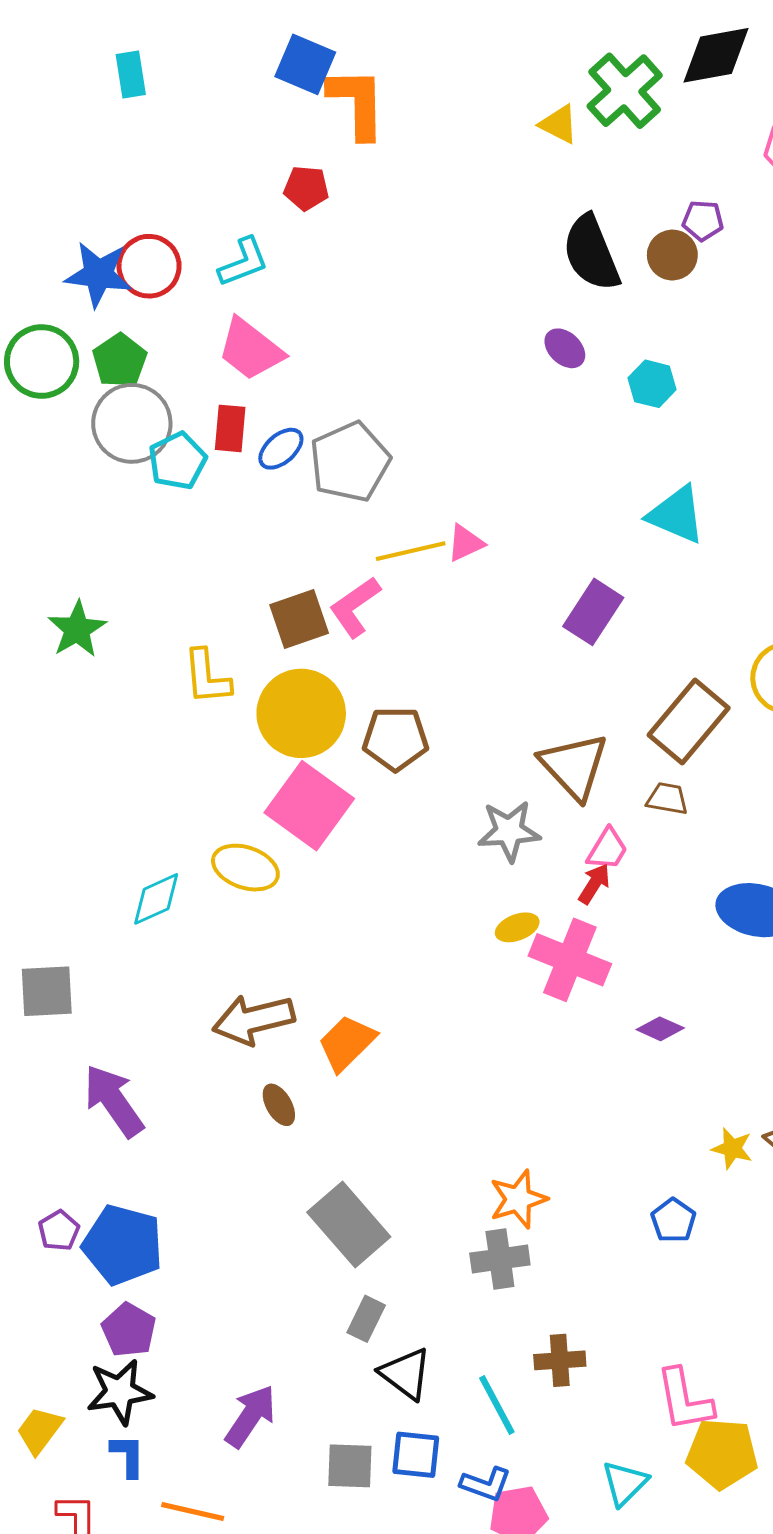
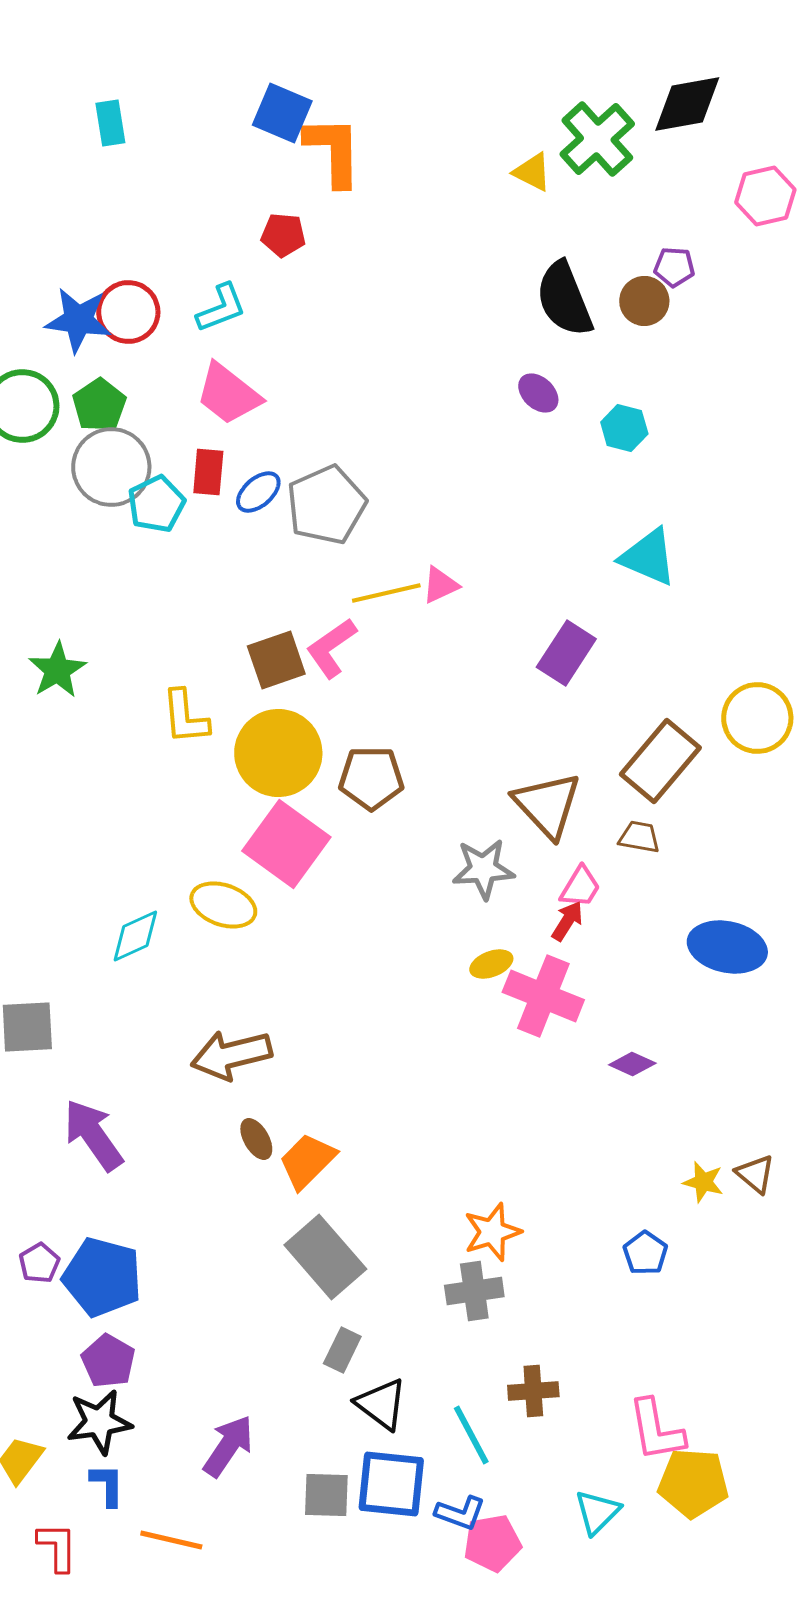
orange trapezoid: (347, 1043) -> (307, 1161), moved
blue square: (416, 1455) -> (391, 1484), size x1.4

